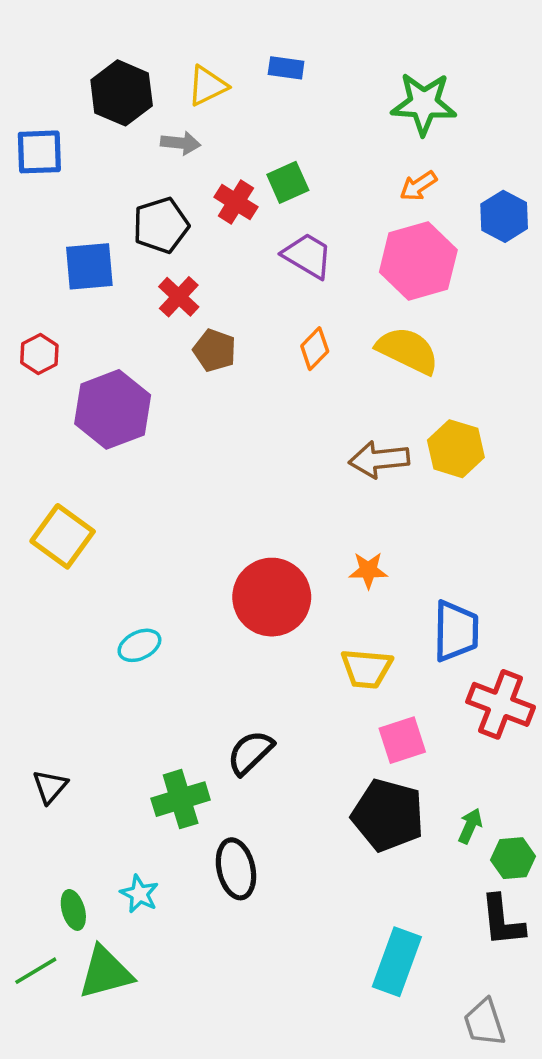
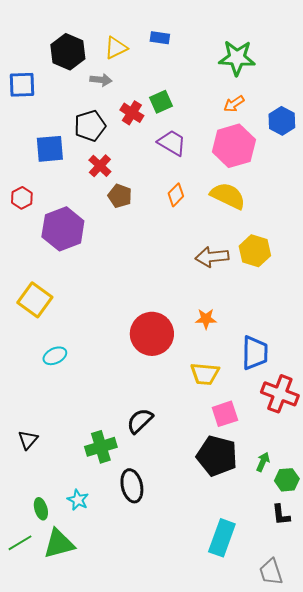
cyan ellipse: (139, 645) -> (55, 356), moved
black L-shape: (502, 921) -> (281, 515), size x0.7

